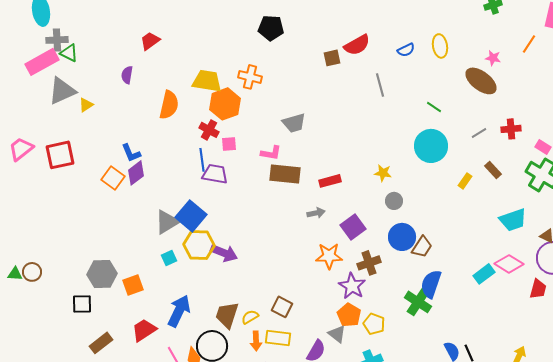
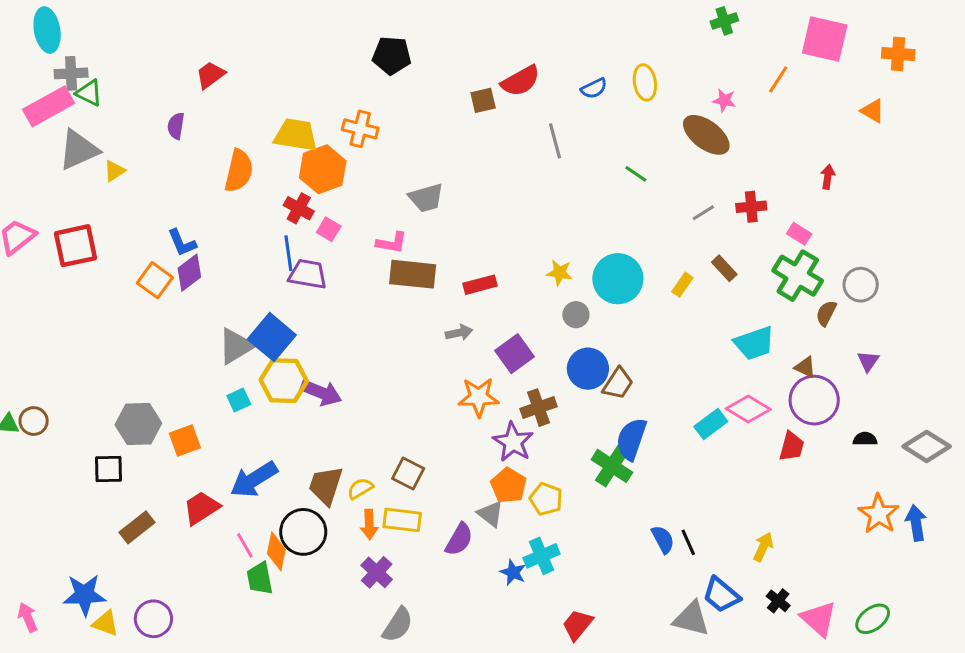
pink square: (229, 144) -> (329, 229), turned 35
cyan circle: (431, 146) -> (618, 279), moved
blue arrow: (179, 311) -> (254, 479), turned -148

